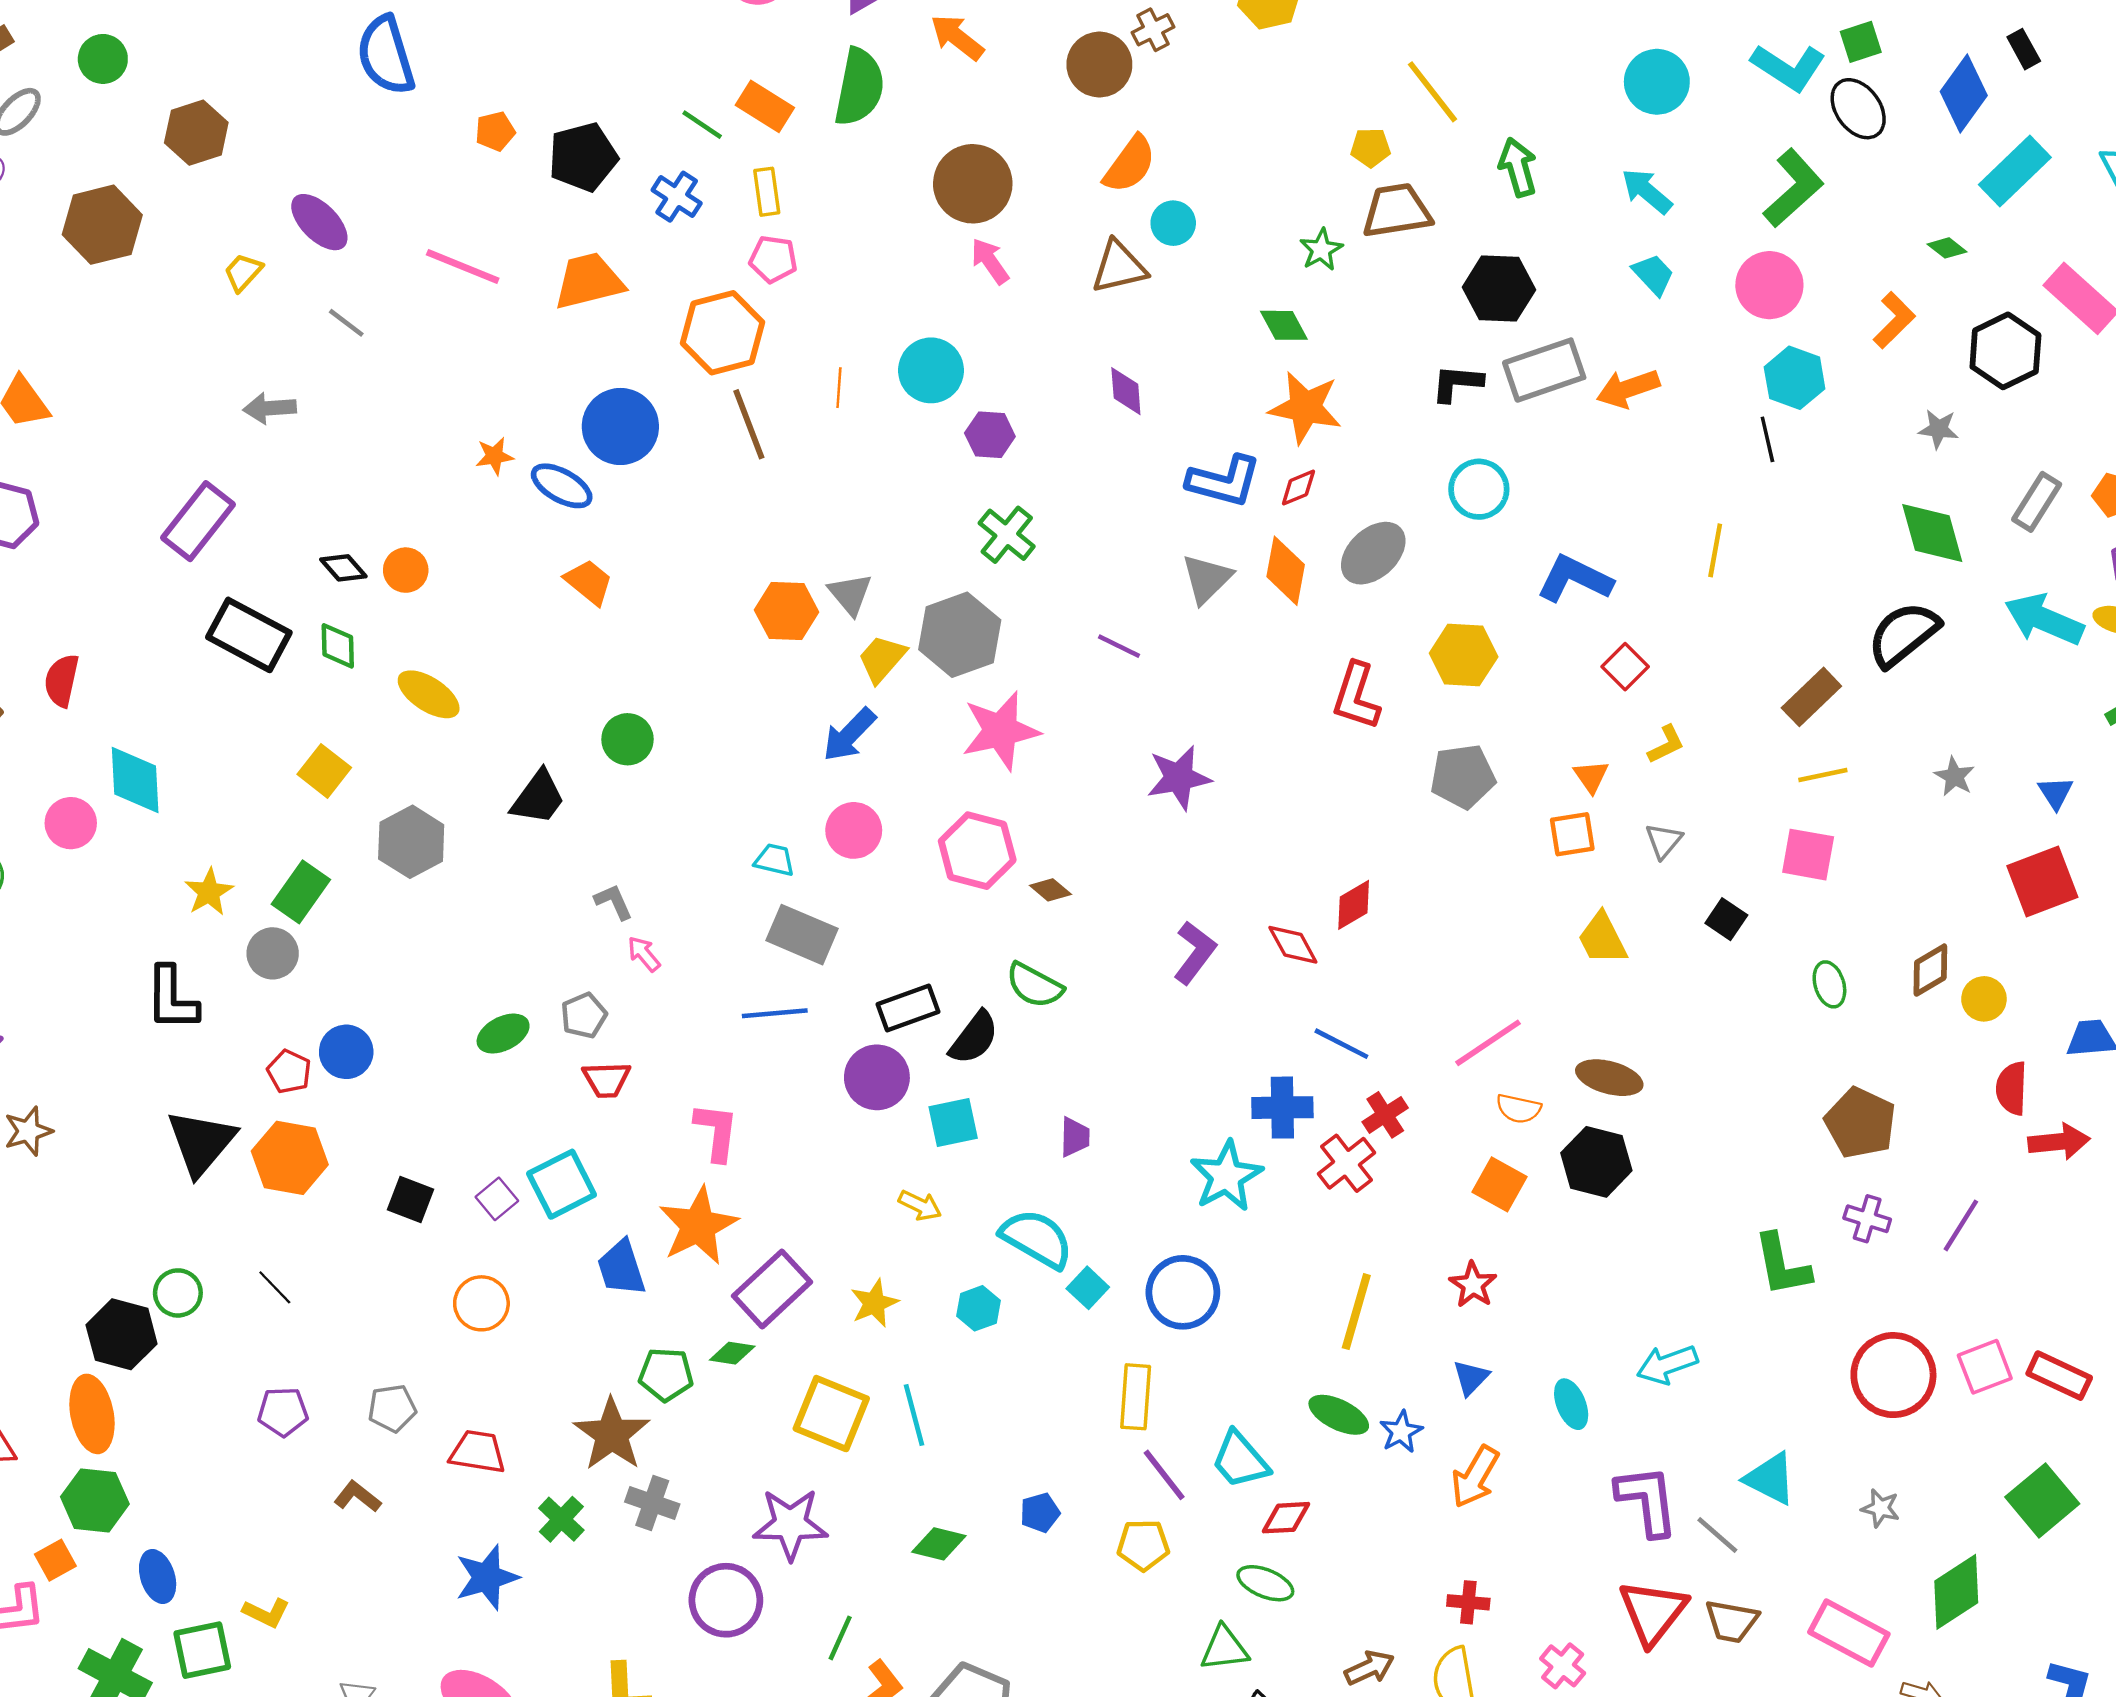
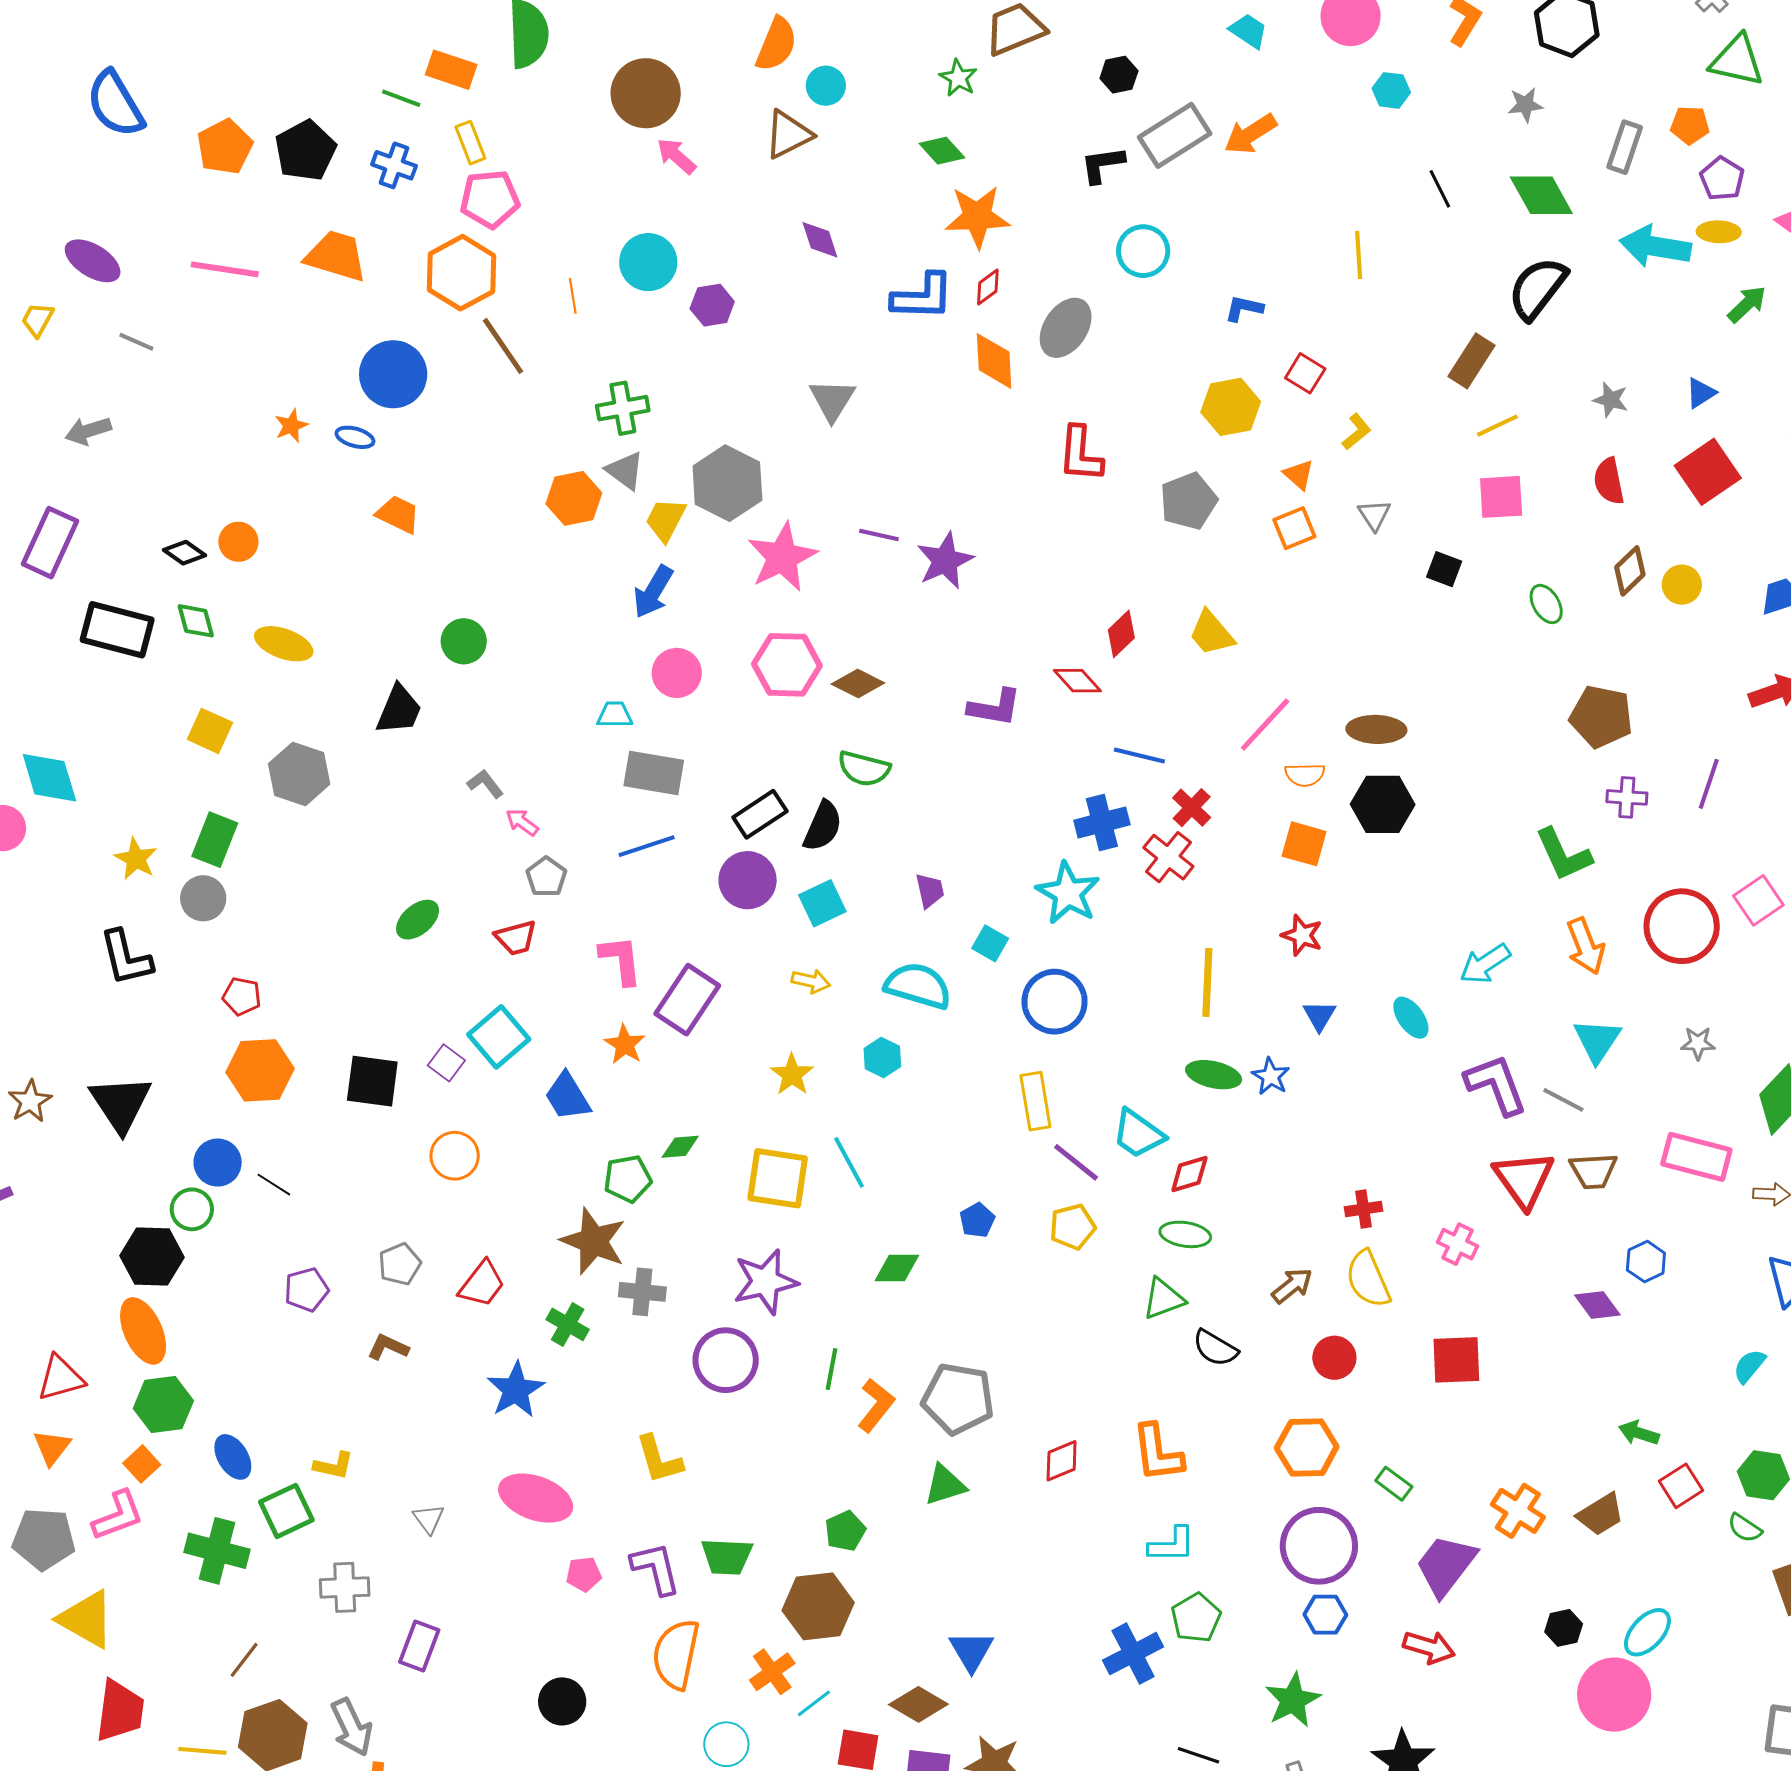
orange pentagon: (495, 131) -> (225, 147), size x1.6
pink pentagon: (773, 259) -> (490, 199), size x1.4
orange trapezoid: (589, 281) -> (336, 256), turned 44
black hexagon: (1499, 288) -> (1119, 75), size x0.6
cyan hexagon: (1795, 378) -> (1391, 90), size x0.7
black line: (1767, 439) -> (1440, 189), moved
blue ellipse: (562, 486) -> (355, 437), size x0.7
green cross: (1007, 535) -> (623, 408), moved, turned -36
gray triangle: (1207, 579) -> (832, 400), moved
blue L-shape: (1575, 579) -> (1244, 308), size x0.6
purple line: (1119, 646) -> (879, 535), moved
yellow hexagon: (1464, 655) -> (1231, 407), moved
blue triangle: (2056, 793) -> (1701, 393), turned 44
brown diamond: (1050, 890) -> (858, 683), size x1.4
yellow trapezoid: (1602, 939) -> (1211, 633), moved
purple L-shape: (1195, 953) -> (995, 707), turned 76
gray pentagon: (584, 1015) -> (546, 877), moved
blue circle: (346, 1052) -> (218, 1163), moved
red semicircle: (2012, 1088) -> (1609, 481), moved
black triangle: (201, 1142) -> (121, 1104), moved
black square: (411, 1199) -> (372, 1081), size x1.4
orange star: (698, 1226) -> (625, 1044), size x0.6
cyan square: (1088, 1288) -> (990, 943), moved
purple rectangle: (772, 1289) -> (687, 1000), moved
red trapezoid: (478, 1452) -> (482, 1284), turned 132
orange arrow: (1475, 1477) -> (1586, 946), moved, turned -38
cyan triangle: (1770, 1479) -> (1597, 1041), turned 50

